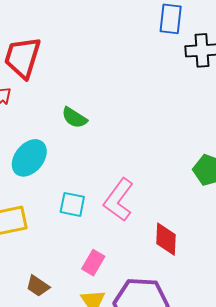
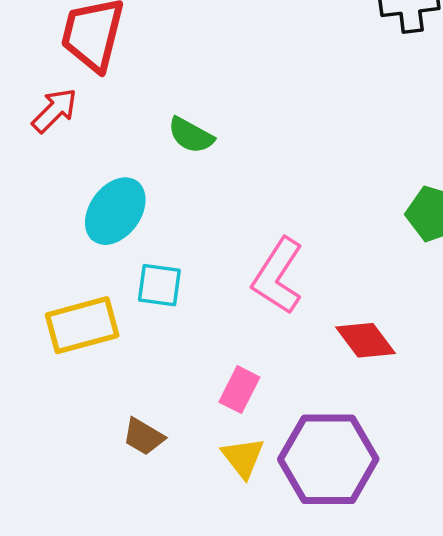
cyan square: (72, 204) -> (159, 285), moved
red diamond: (166, 239) -> (366, 340), turned -36

